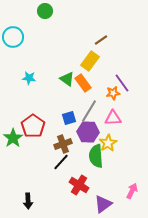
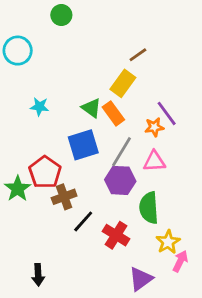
blue square: (69, 118) -> (83, 145), moved, size x1.6
yellow star: (108, 143) -> (168, 242), moved
brown cross: (63, 144) -> (64, 197), moved
green semicircle: (96, 156) -> (149, 208), moved
red cross: (79, 185) -> (116, 235), moved

